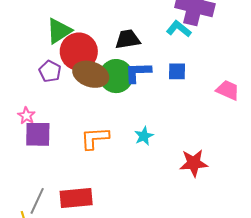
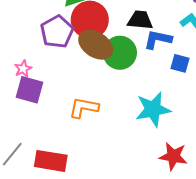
purple pentagon: (50, 71) -> (57, 32), size x1.5
blue L-shape: (138, 72) -> (158, 39), moved
cyan star: (144, 136) -> (153, 109), moved, size x1.8

